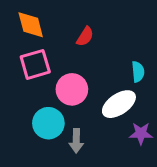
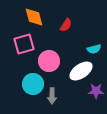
orange diamond: (31, 25) -> (34, 17), moved
red semicircle: (85, 36) -> (66, 25), moved
cyan semicircle: (138, 72) -> (94, 49), turned 80

